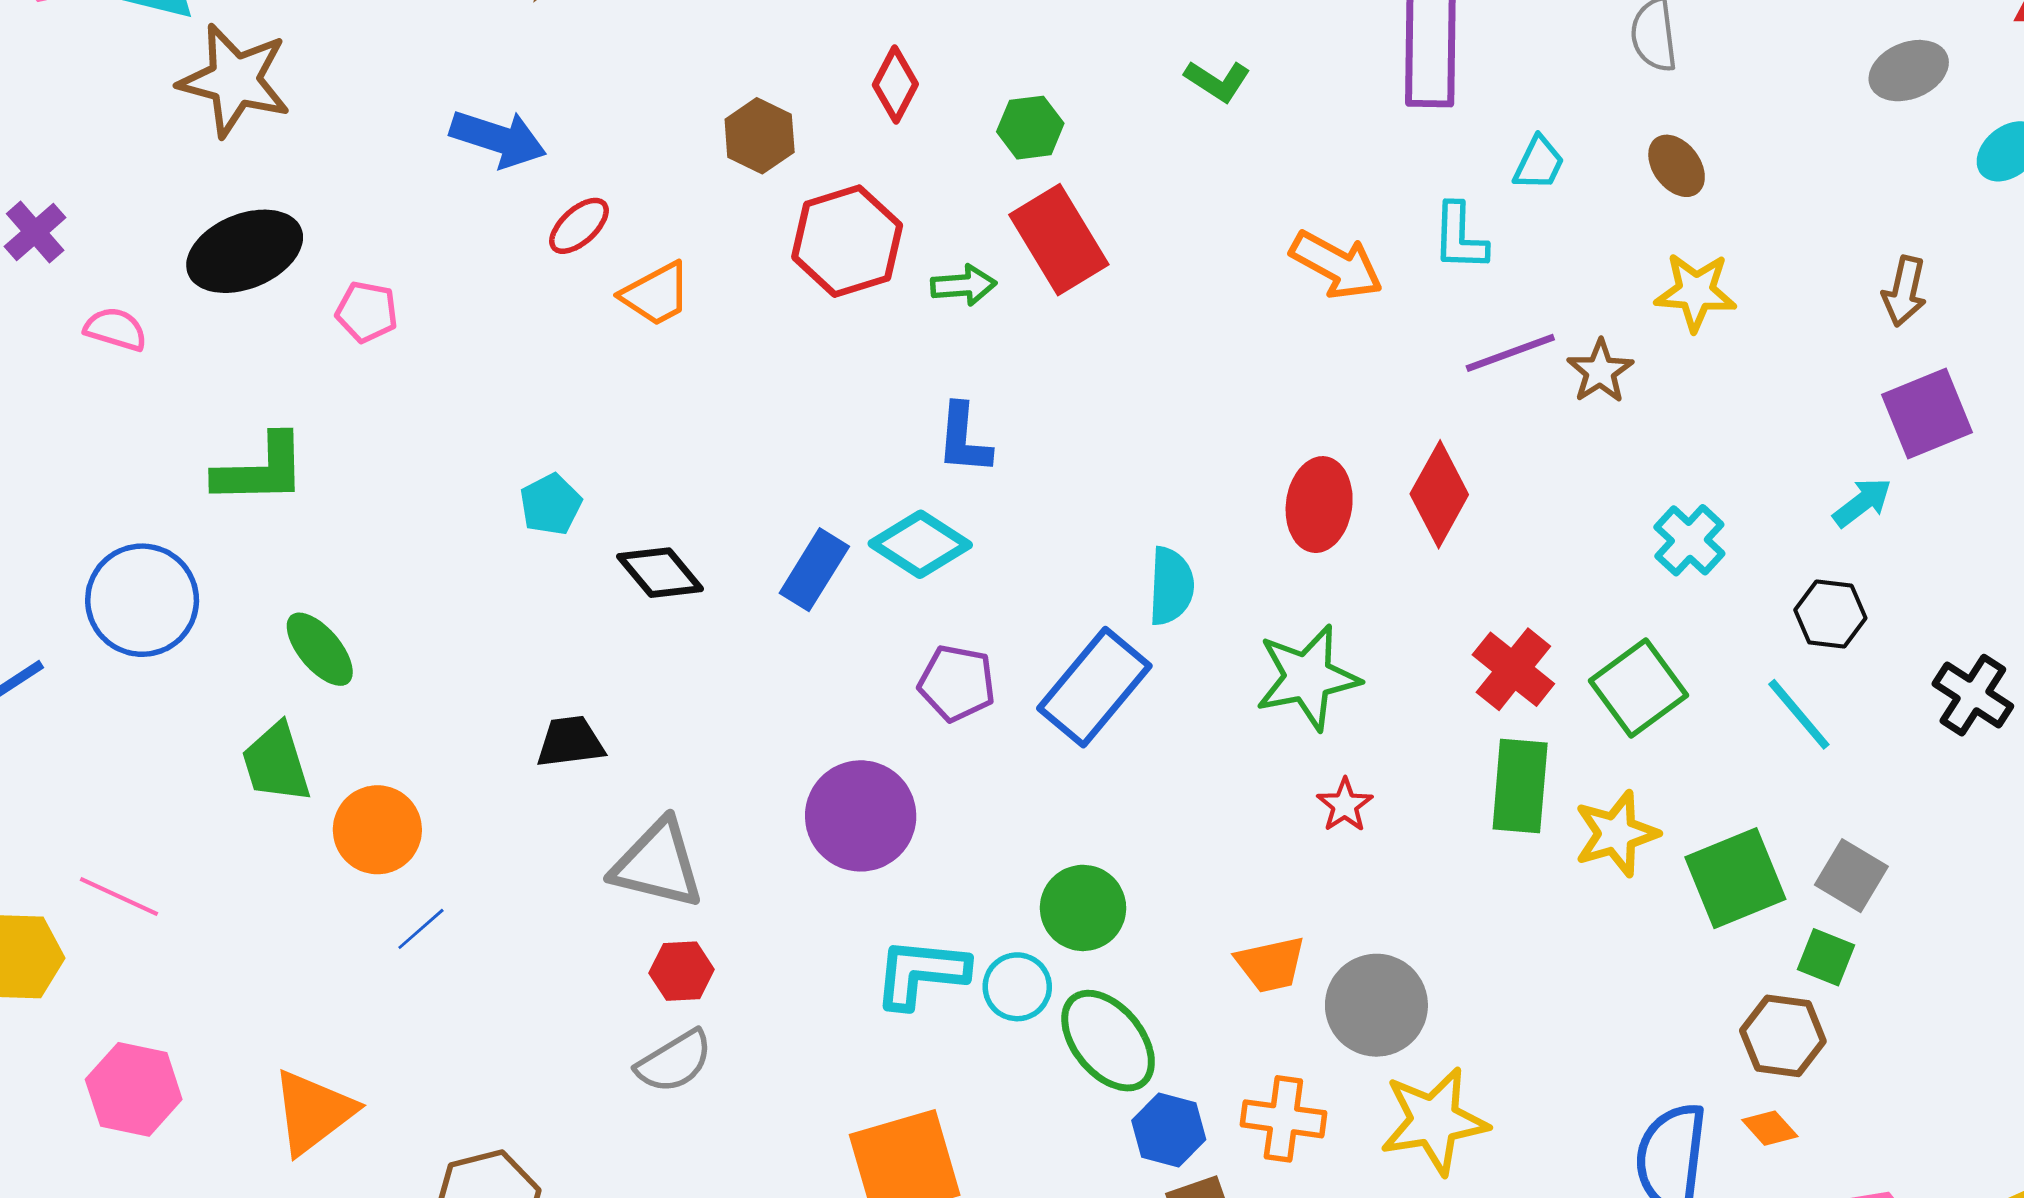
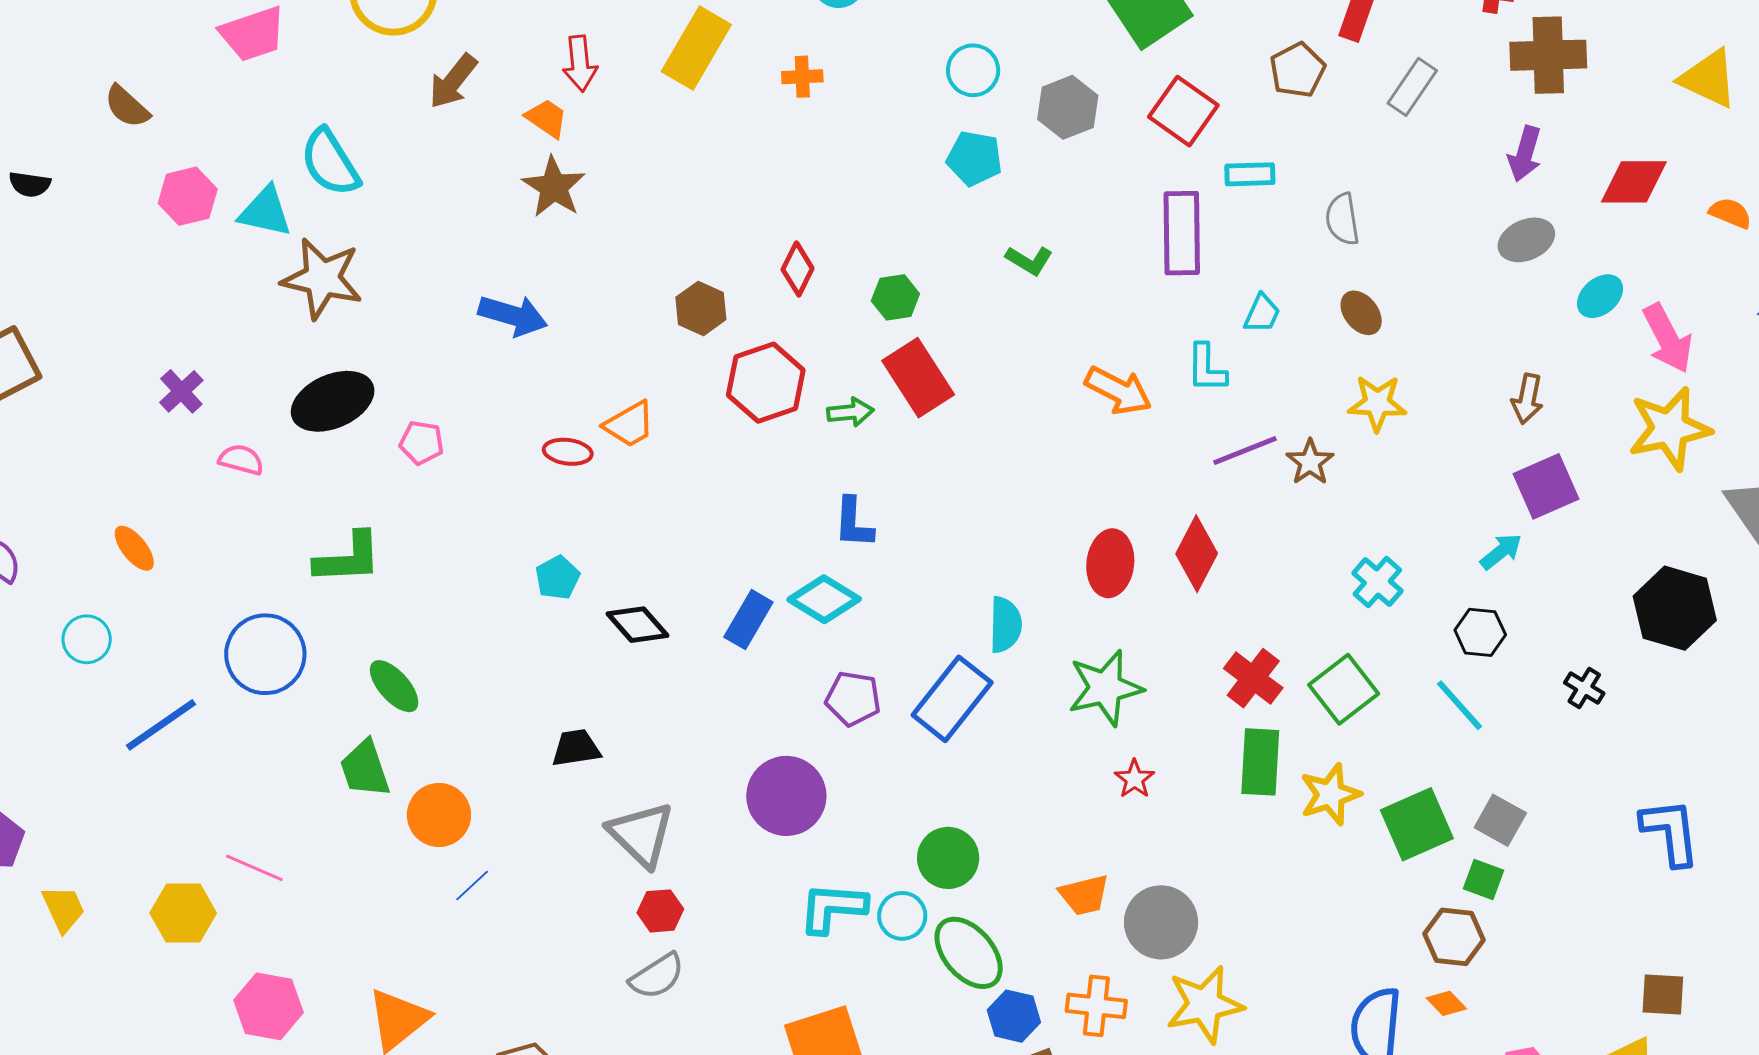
red ellipse: (579, 226) -> (568, 452), moved, turned 51
black cross: (1973, 695) -> (1584, 688), size x0.7
gray triangle: (658, 864) -> (641, 834), turned 32

